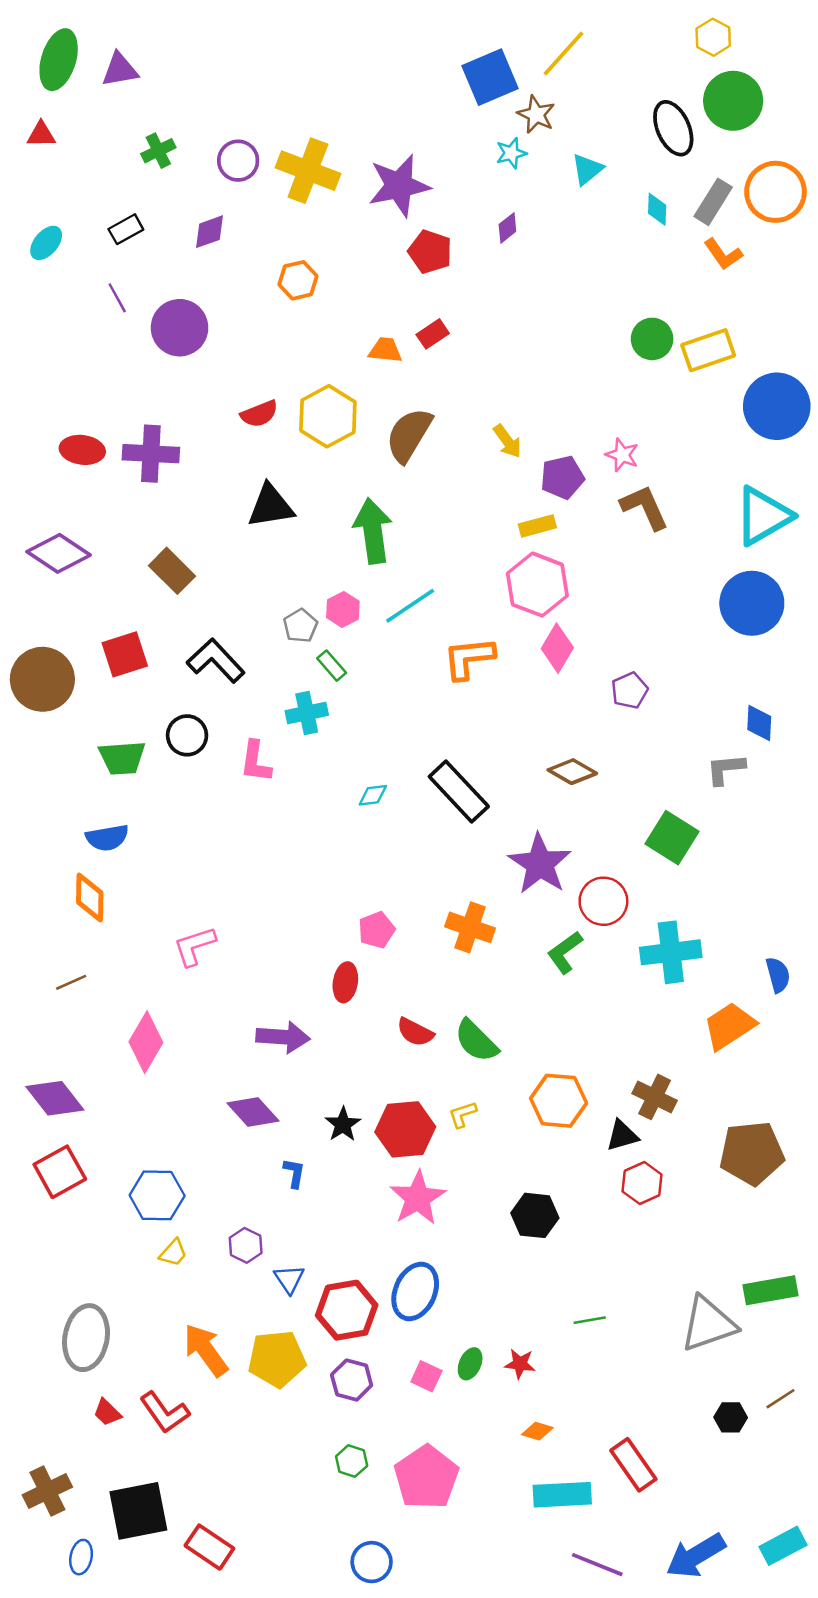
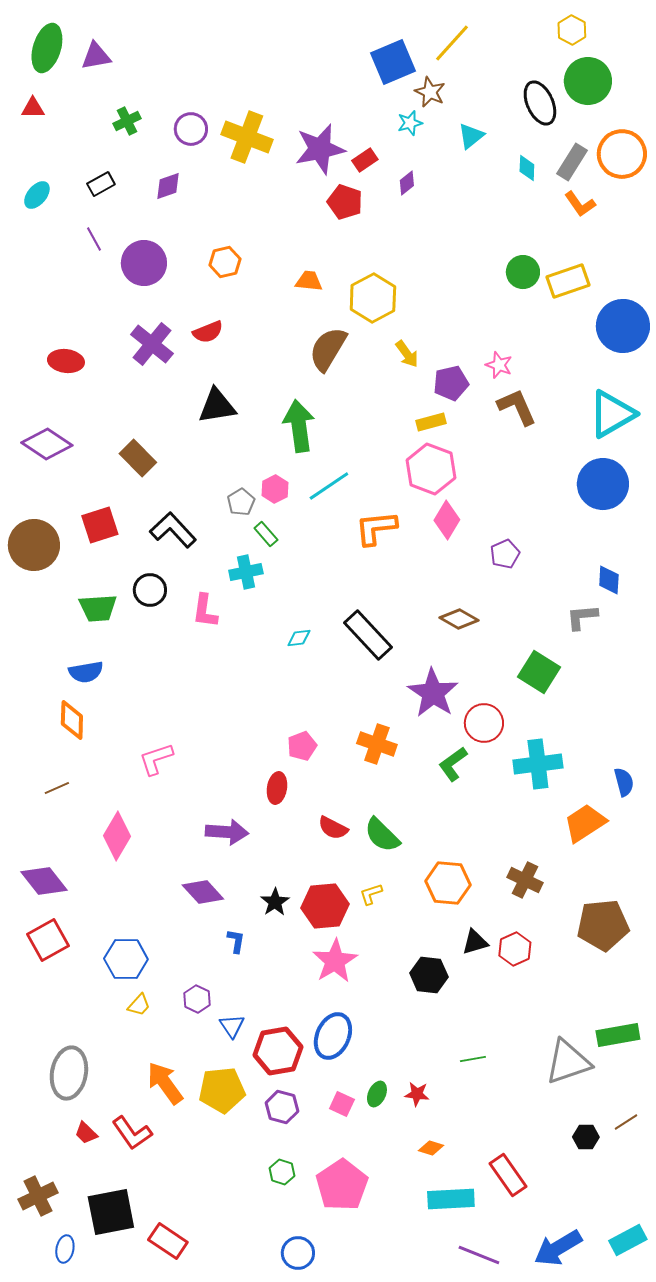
orange hexagon: (298, 280) -> (225, 262), moved
red rectangle: (433, 334) -> (365, 160), moved
yellow hexagon: (328, 416) -> (373, 298), moved
purple cross: (151, 454) -> (152, 344), moved, turned 36
black triangle: (622, 1136) -> (475, 942), moved

